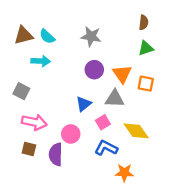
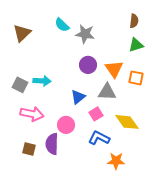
brown triangle: (24, 35) -> (22, 33), turned -30
cyan semicircle: (47, 36) -> (62, 25), moved
cyan arrow: (41, 61) -> (42, 81), moved
brown square: (29, 149) -> (29, 149), moved

